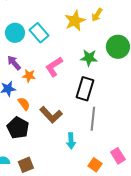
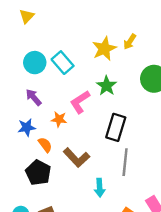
green star: (89, 58) -> (107, 86), moved, turned 30
orange star: (29, 76) -> (59, 119), moved

